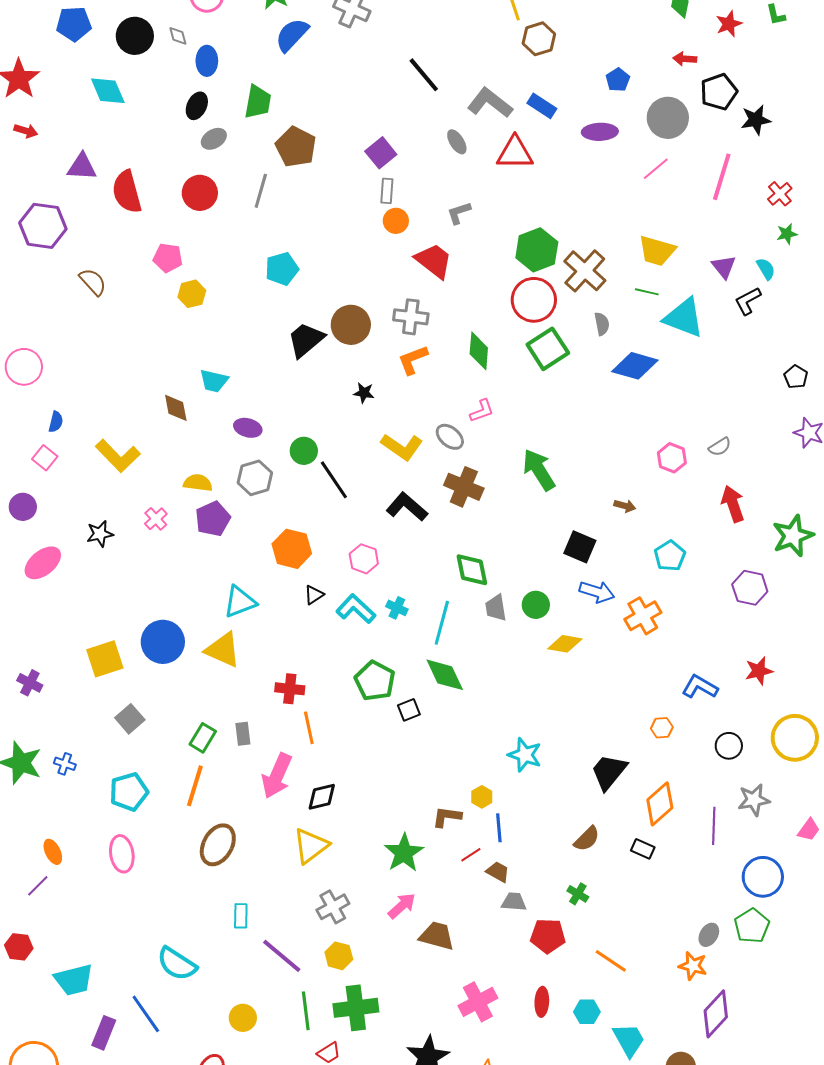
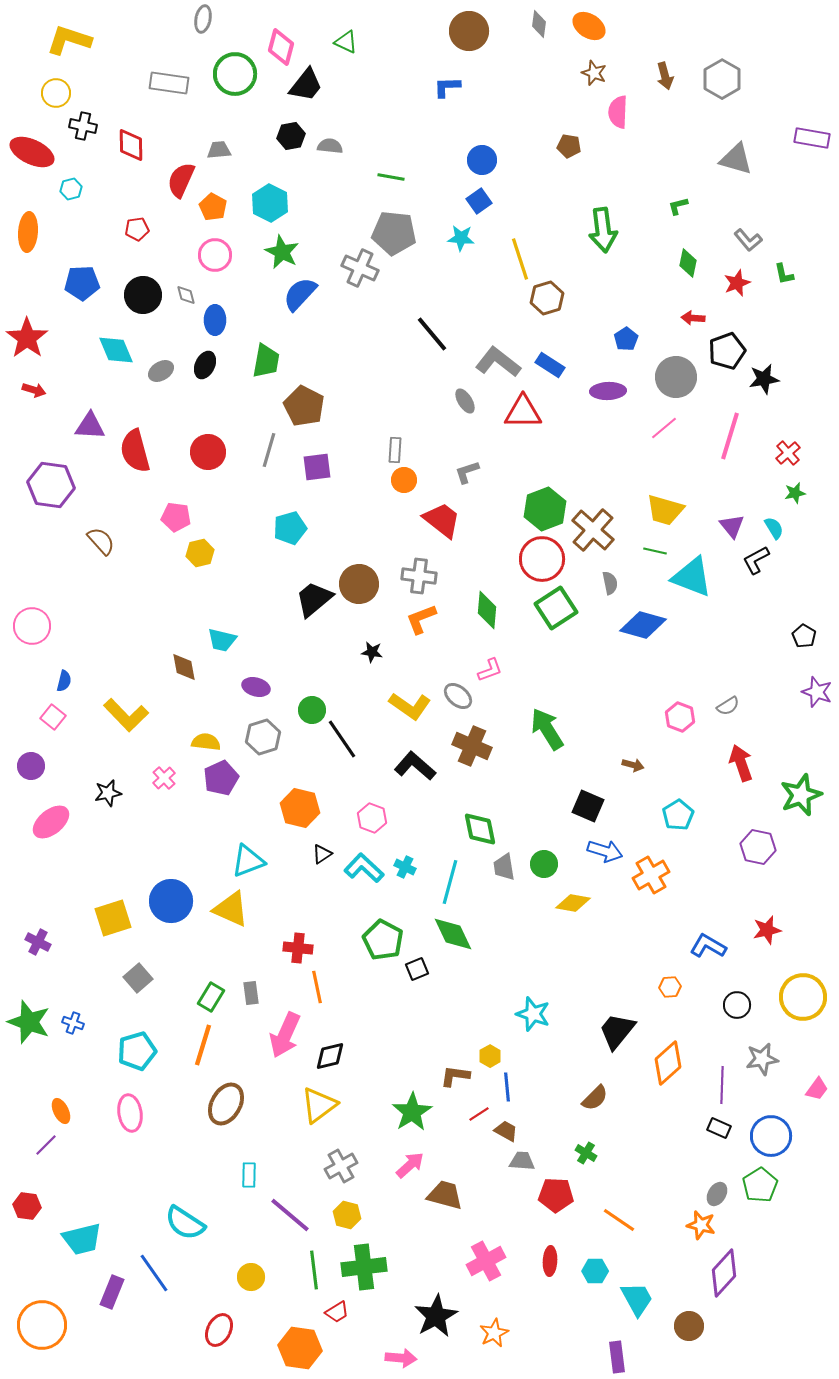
gray ellipse: (214, 139) -> (161, 371), moved
purple square: (381, 153) -> (317, 467), moved, turned 32
black rectangle: (643, 849) -> (719, 1128), moved

